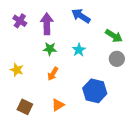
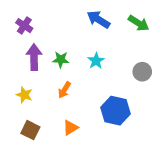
purple arrow: (47, 24) -> (34, 57), moved
green arrow: (114, 36) -> (139, 23), moved
yellow star: (17, 70) -> (24, 95), moved

